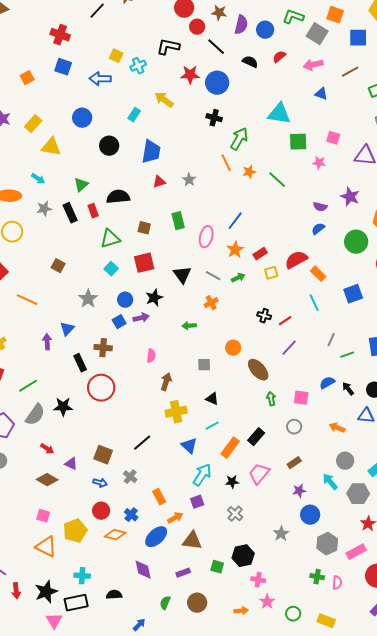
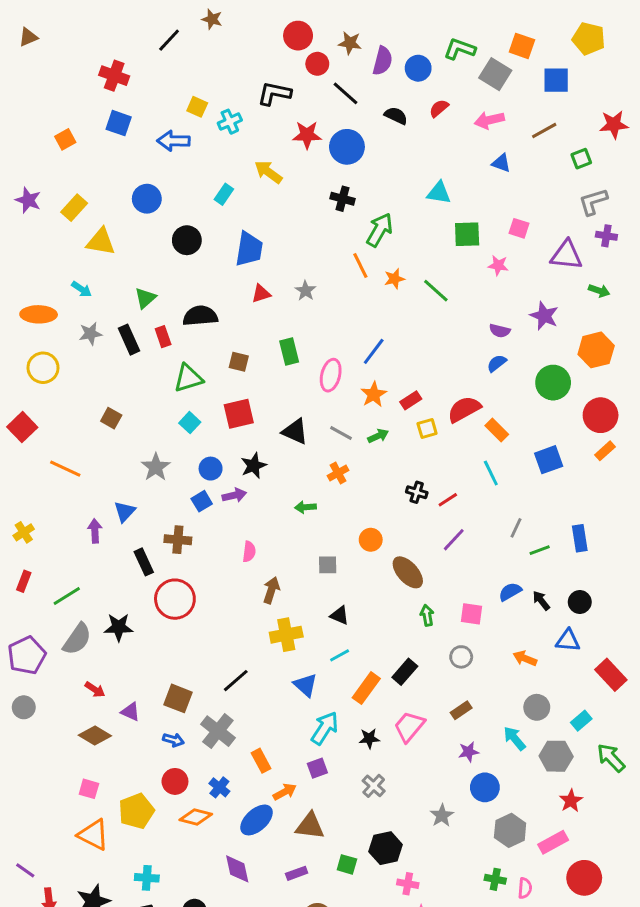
cyan triangle: (279, 114) -> (439, 193), size x0.7
black triangle: (182, 275) -> (295, 431), turned -30
gray cross: (130, 477) -> (218, 731), size x1.6

